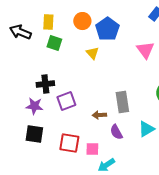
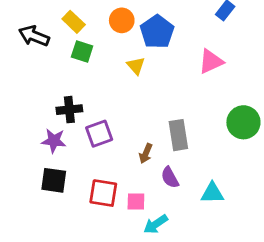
yellow rectangle: (48, 22) -> (74, 22), turned -49
pink triangle: (145, 50) -> (211, 61), turned 42
brown arrow: (99, 115) -> (146, 153), turned -64
cyan triangle: (146, 129) -> (212, 193), moved, turned 30

